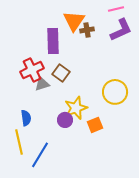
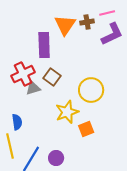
brown cross: (87, 30) -> (87, 22), moved
yellow circle: (115, 92) -> (91, 90), moved
purple circle: (65, 120) -> (56, 158), moved

